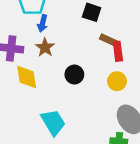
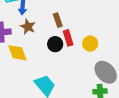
brown rectangle: (108, 40) -> (58, 20), moved, turned 56
red rectangle: (118, 51) -> (68, 38), moved

